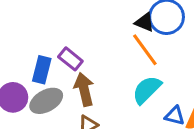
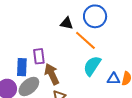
black triangle: (145, 22) -> (67, 23), moved
purple rectangle: (70, 59) -> (39, 56), turned 56

